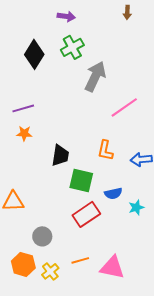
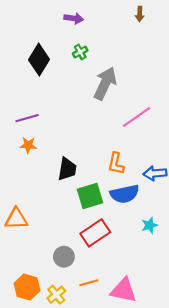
green cross: (72, 47) -> (80, 52), size x0.6
green square: (81, 180) -> (90, 196), turned -30
blue semicircle: (113, 193) -> (125, 194), moved, size x1.5
gray circle: (42, 236) -> (64, 257), moved

